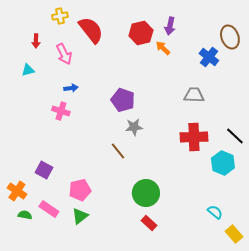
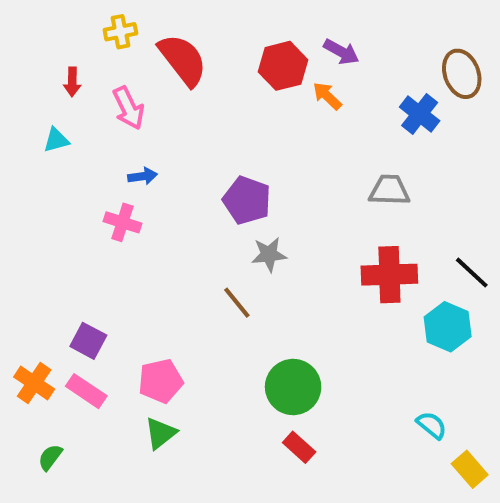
purple arrow: (170, 26) -> (341, 52), turned -72
pink rectangle: (49, 209) -> (86, 391), moved
green semicircle: (25, 215) -> (50, 457), moved, turned -64

